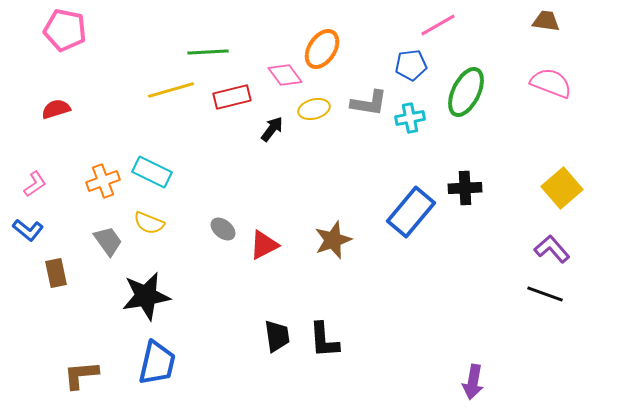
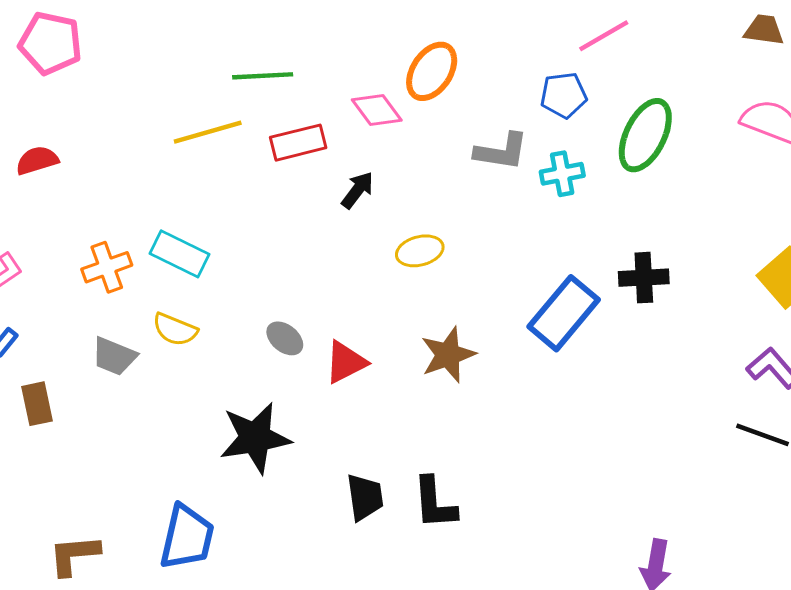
yellow ellipse: (314, 109) -> (420, 251), moved
gray trapezoid: (108, 241) -> (114, 356), turned 148
black star: (146, 296) -> (255, 438), moved

